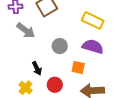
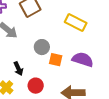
purple semicircle: (93, 47) -> (83, 60), moved
orange square: (78, 67) -> (56, 60), moved

